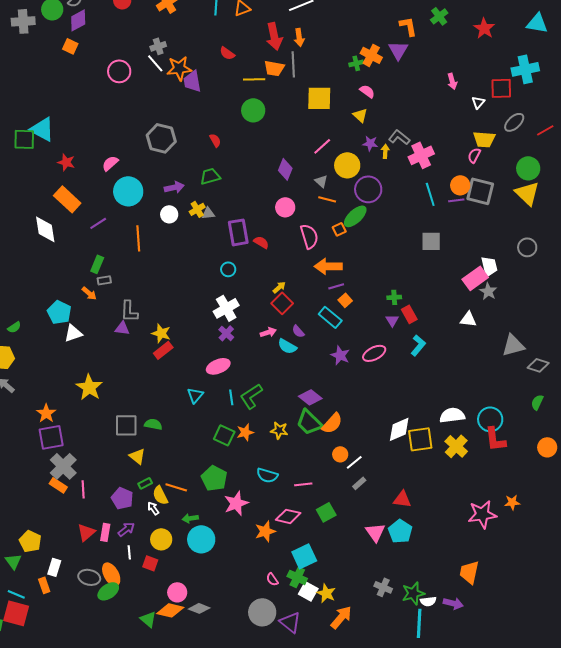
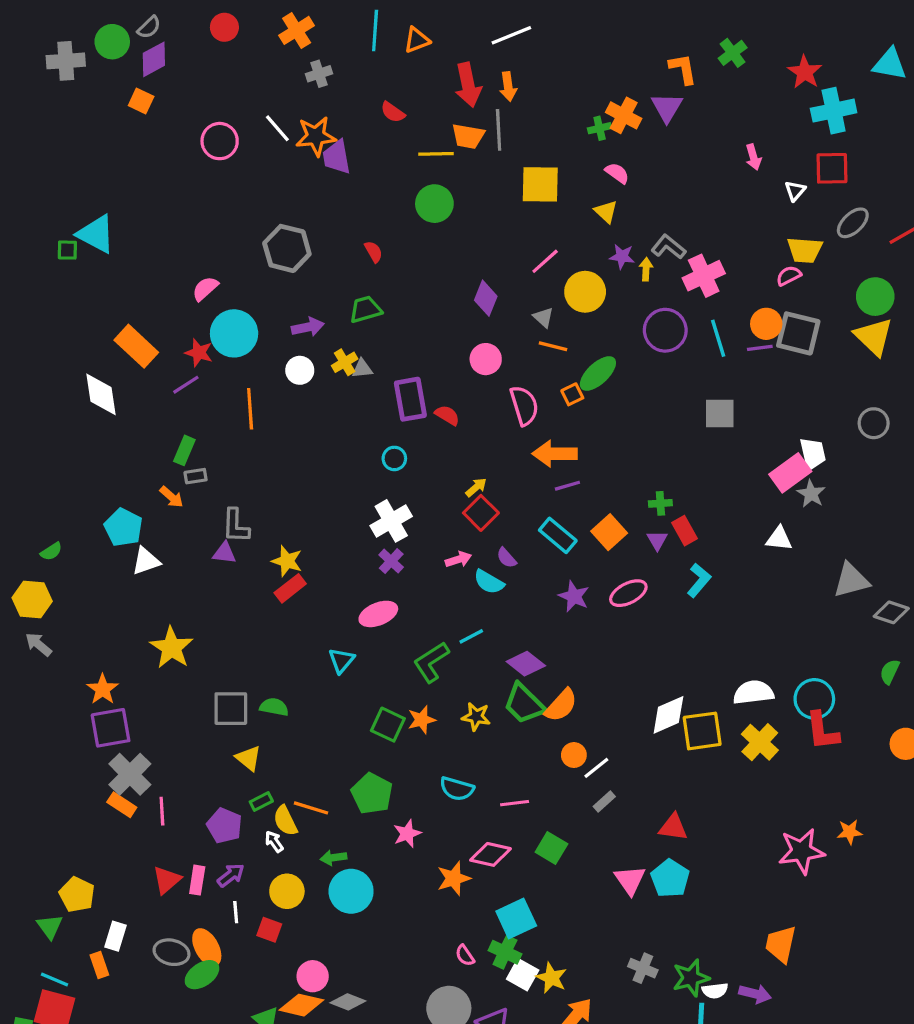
gray cross: (158, 46) -> (319, 74), moved
cyan cross: (525, 69) -> (834, 111), moved
green square: (24, 139) -> (67, 250), size x0.6
pink semicircle: (474, 155) -> (789, 276), turned 35
red star: (66, 162) -> (199, 353), moved
purple circle: (368, 189) -> (665, 330), moved
orange square: (345, 300) -> (609, 532), moved, size x1.5
cyan line: (231, 397) -> (471, 636), moved, turned 70
pink star: (236, 503) -> (407, 834), size x0.7
green square: (326, 512) -> (551, 848), turned -30

